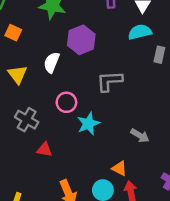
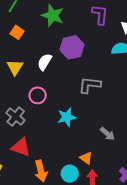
pink circle: (66, 102) -> (38, 95), moved
gray cross: (27, 120) -> (16, 117), moved
red triangle: (45, 150) -> (21, 147), moved, size x1.5

